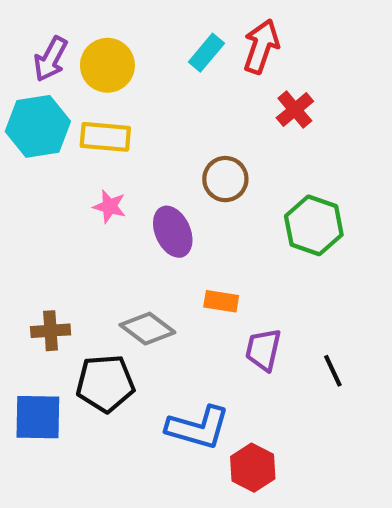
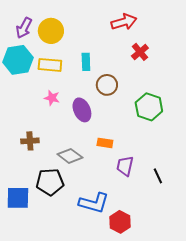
red arrow: (261, 46) -> (124, 22), turned 55
cyan rectangle: (206, 53) -> (86, 62), moved, turned -42
brown cross: (51, 331) -> (30, 141), moved

